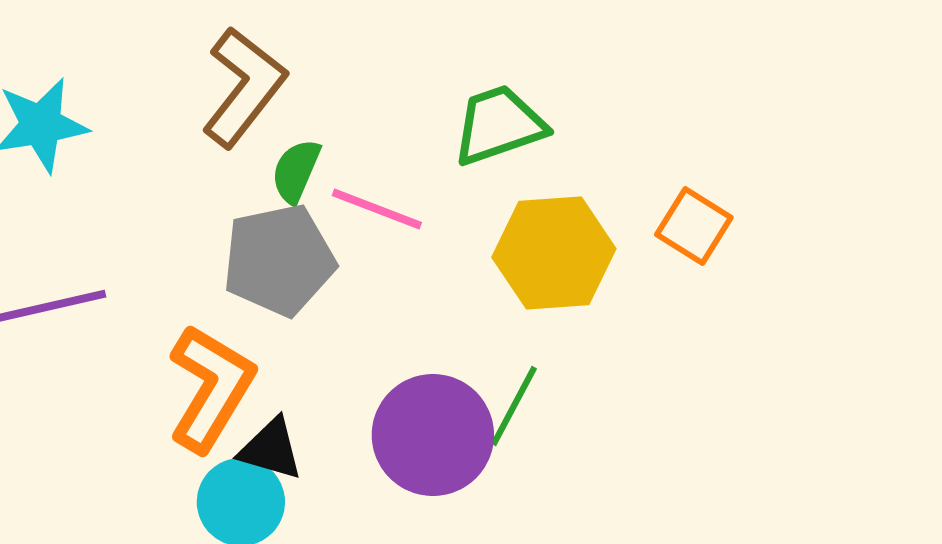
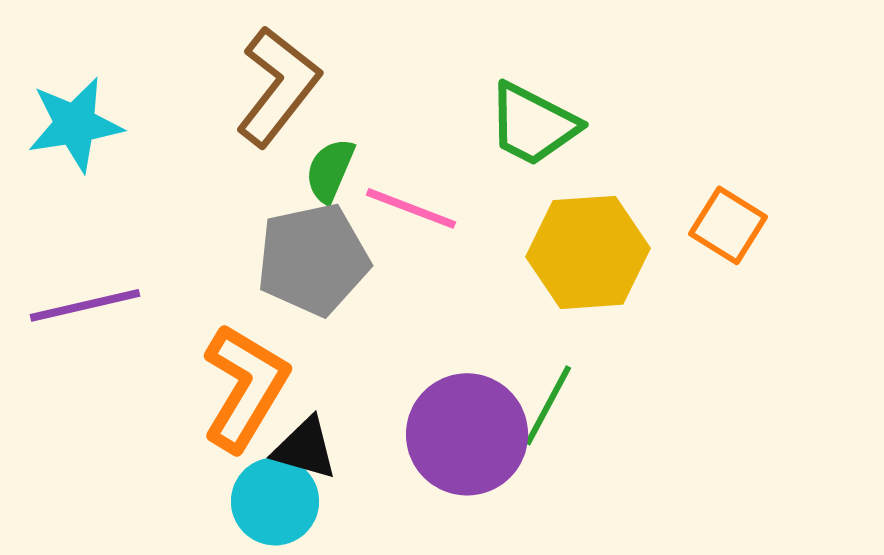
green trapezoid: (499, 125) -> (533, 124), turned -134

